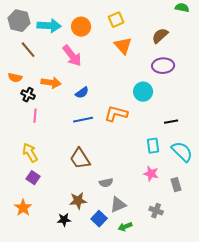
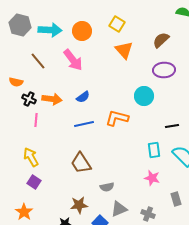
yellow square: (116, 20) -> (117, 24), turned -35
brown line: (28, 50) -> (38, 61), moved
orange arrow: (51, 83) -> (52, 99), moved
gray rectangle: (176, 185) -> (176, 199), moved
gray cross: (156, 211) -> (148, 214), moved

